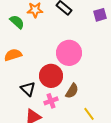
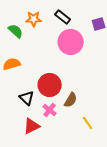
pink circle: (69, 53) -> (71, 42), moved
pink cross: (51, 101) -> (50, 110), turned -32

